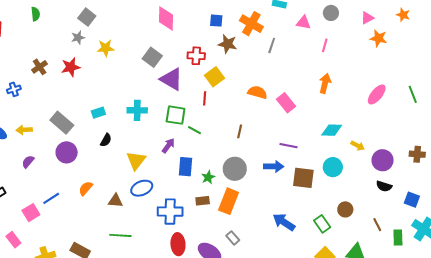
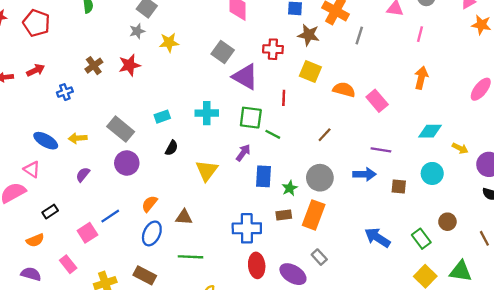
yellow square: (214, 77) -> (310, 72), moved, turned -30
brown line: (240, 131) -> (325, 135), turned 32
brown square: (303, 178) -> (399, 186), size x0.6
blue ellipse: (142, 188) -> (152, 233), moved, turned -40

